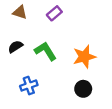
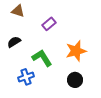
purple rectangle: (54, 13) -> (49, 24), moved
green L-shape: (45, 51) -> (42, 58), moved

